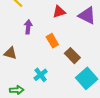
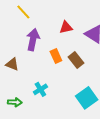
purple arrow: (28, 27) -> (33, 40), size x1.5
brown rectangle: (72, 56) -> (76, 60), moved

